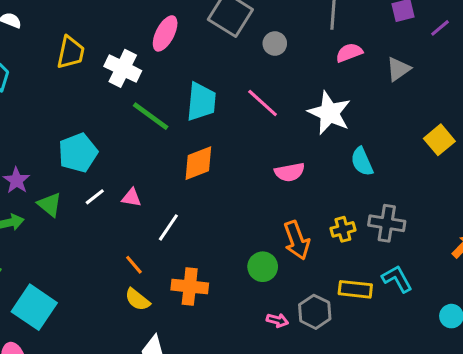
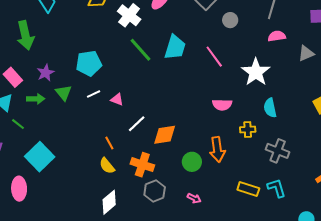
orange diamond: (198, 163) -> (165, 135), moved
yellow cross: (343, 229) -> (248, 130), moved
gray hexagon: (315, 312) -> (155, 191), moved

